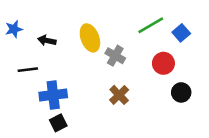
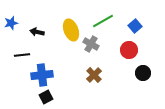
green line: (151, 25) -> (103, 21), moved
blue square: (181, 33) -> (135, 26), moved

